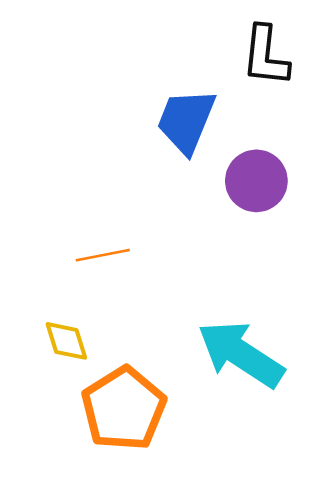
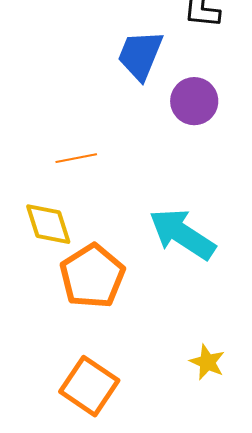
yellow diamond: (66, 341) -> (48, 224), size x1.4

